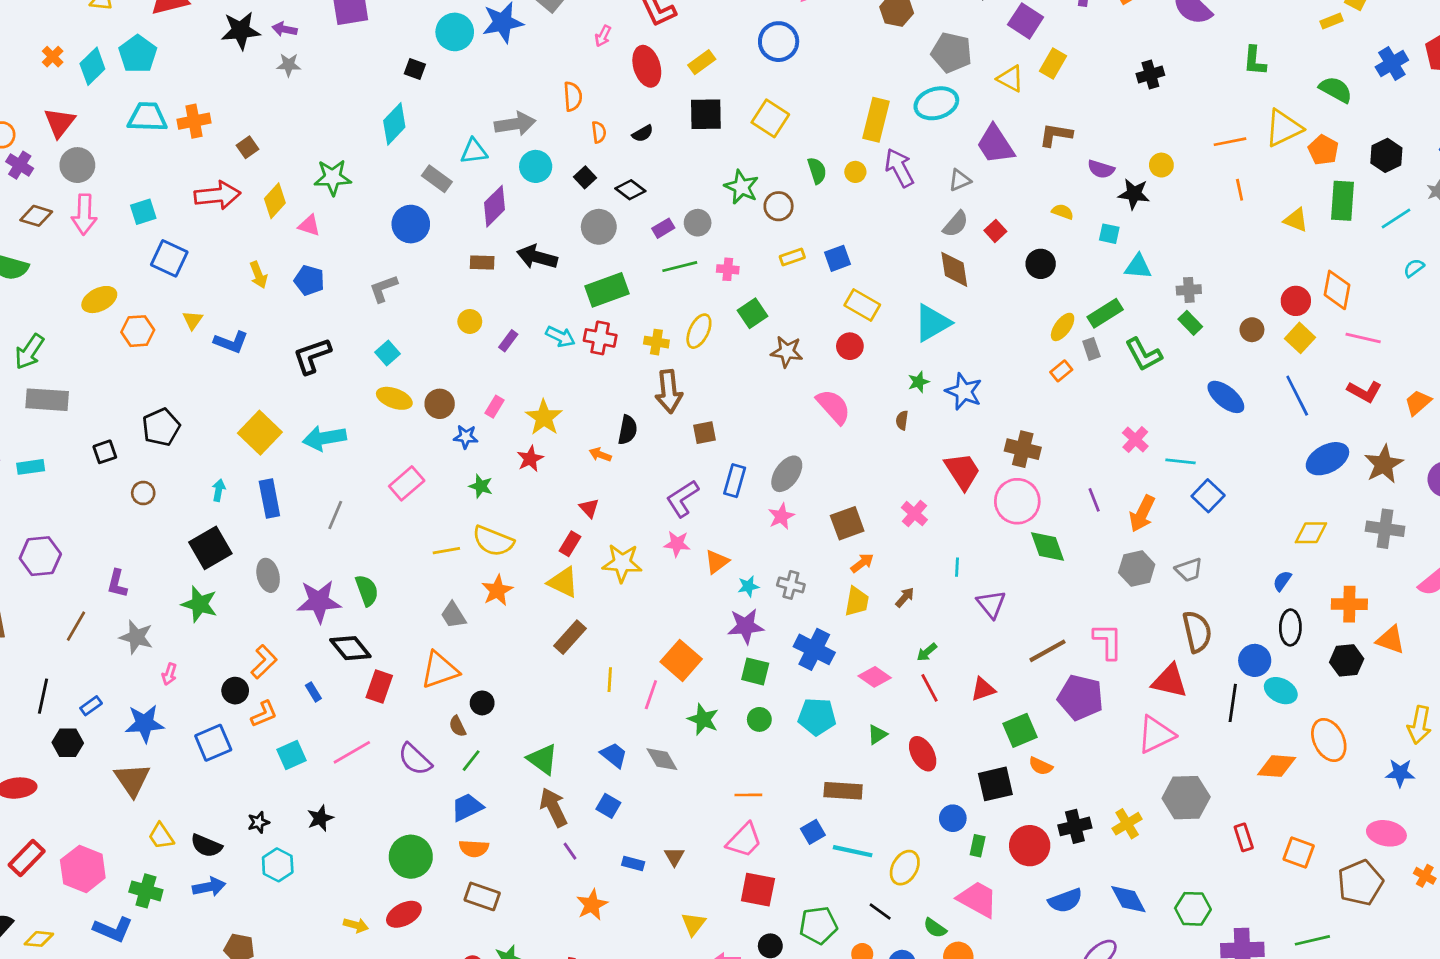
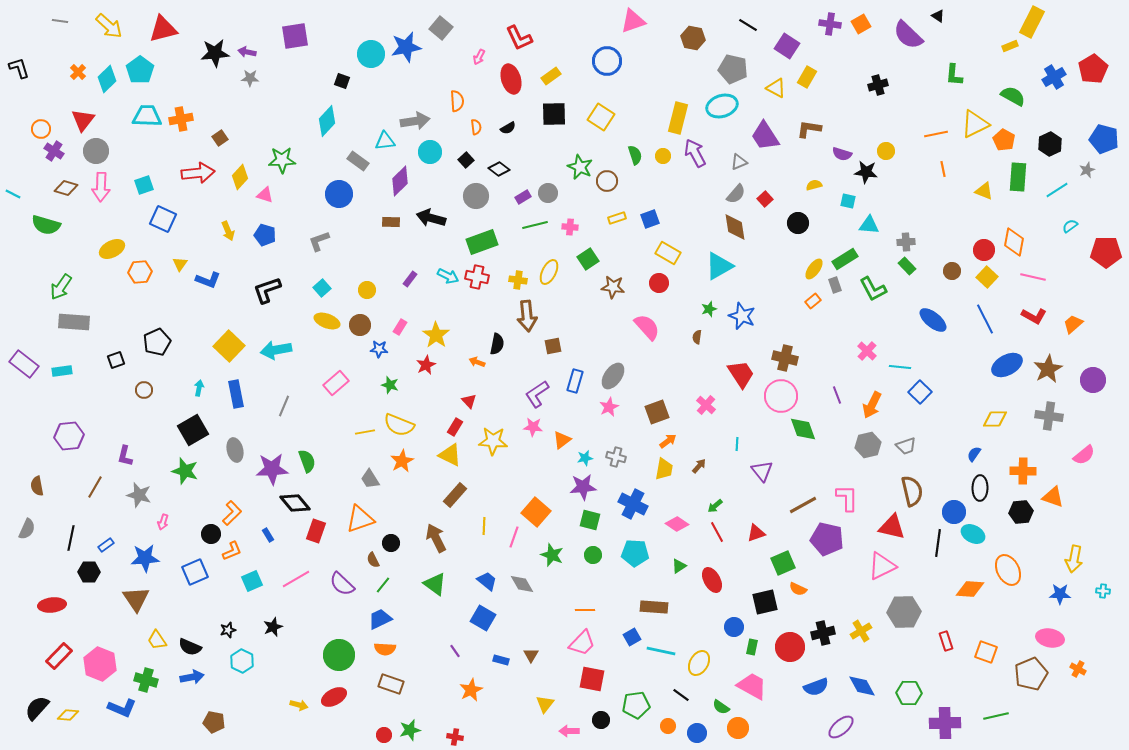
yellow semicircle: (1063, 212) -> (814, 185), turned -35
yellow circle: (470, 321) -> (367, 290), moved
blue square: (608, 806) -> (483, 618), size x1.4
brown arrow: (553, 807) -> (436, 538), moved

